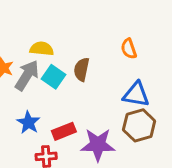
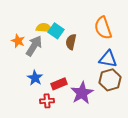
orange semicircle: (129, 49) -> (103, 28), size x1.6
cyan square: (53, 77) -> (56, 31), moved
purple star: (98, 145) -> (82, 93), turned -30

